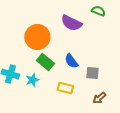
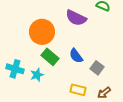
gray square: (92, 73) -> (97, 68), turned 32
yellow rectangle: (65, 88) -> (78, 90), moved

